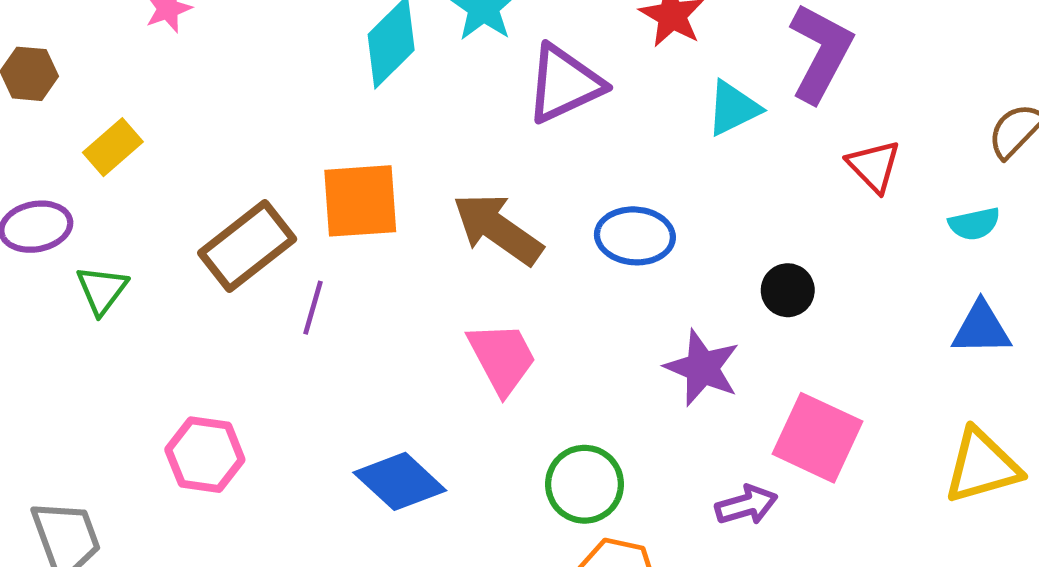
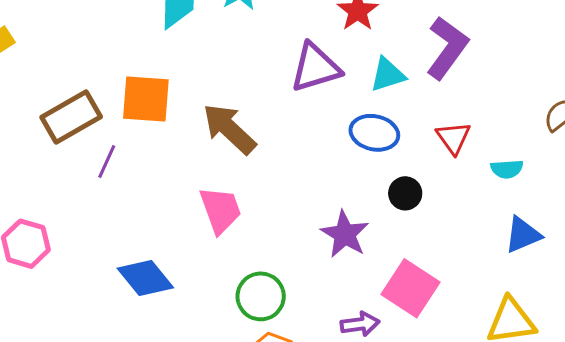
purple triangle: (564, 84) -> (315, 68), moved
red triangle: (874, 166) -> (453, 138), moved
cyan semicircle: (974, 224) -> (507, 169), moved
blue ellipse: (635, 236) -> (374, 133), moved
blue triangle: (981, 328) -> (523, 235), turned -30

